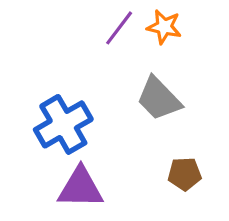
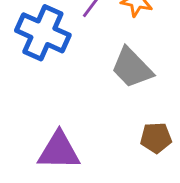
blue cross: (63, 124) -> (43, 33), moved, turned -36

